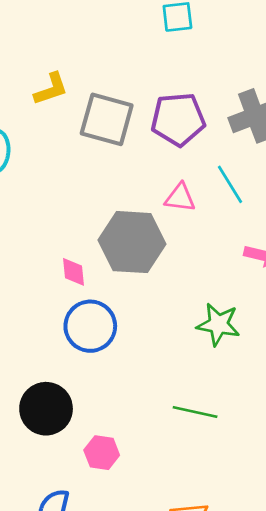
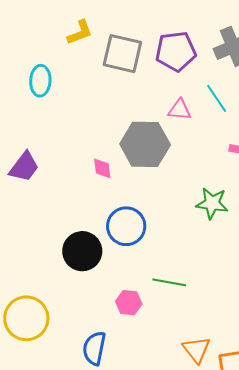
blue circle: (90, 326) -> (126, 226), moved
black circle: (46, 409) -> (82, 251), moved
green line: (195, 412) -> (169, 282), moved

